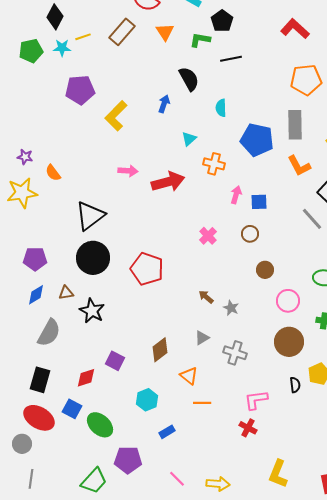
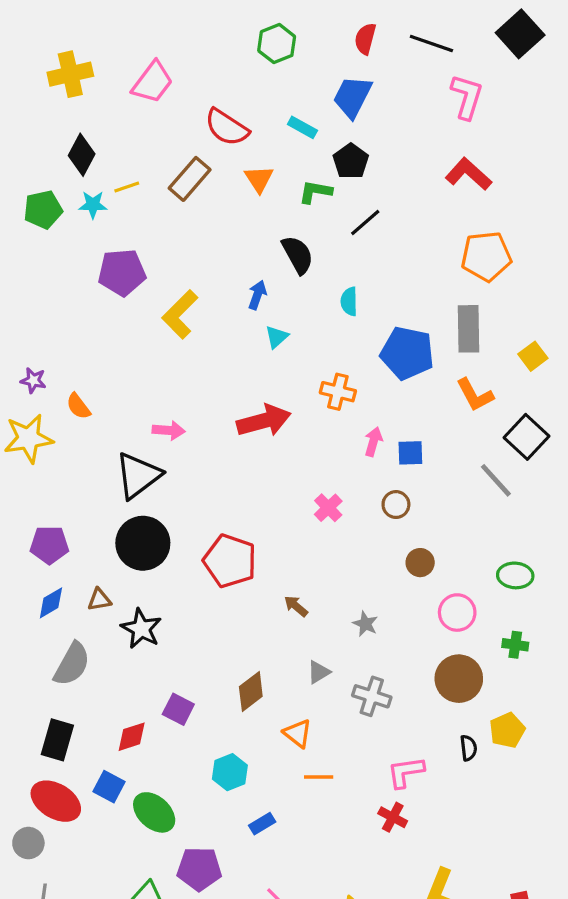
black line: (231, 59) -> (365, 222), turned -30
cyan triangle: (189, 139) -> (277, 337), moved
pink arrow: (128, 171) -> (169, 430), moved
brown arrow: (206, 297) -> (296, 606), moved

